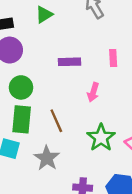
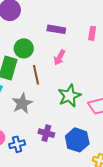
green circle: (21, 87) -> (24, 48), moved
pink arrow: (93, 92) -> (59, 57), moved

